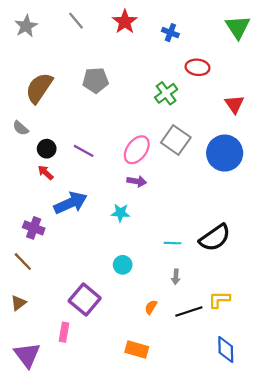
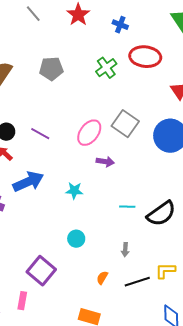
red ellipse: (198, 67) -> (145, 57), size x1.4
green cross: (166, 93) -> (106, 68), moved
purple arrow: (137, 181) -> (105, 162), moved
cyan line: (173, 243) -> (127, 207), moved

